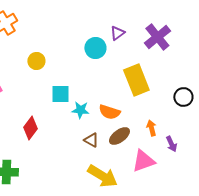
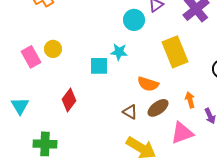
yellow circle: (36, 61) -> (53, 49), moved
cyan star: (80, 110) -> (119, 52), moved

